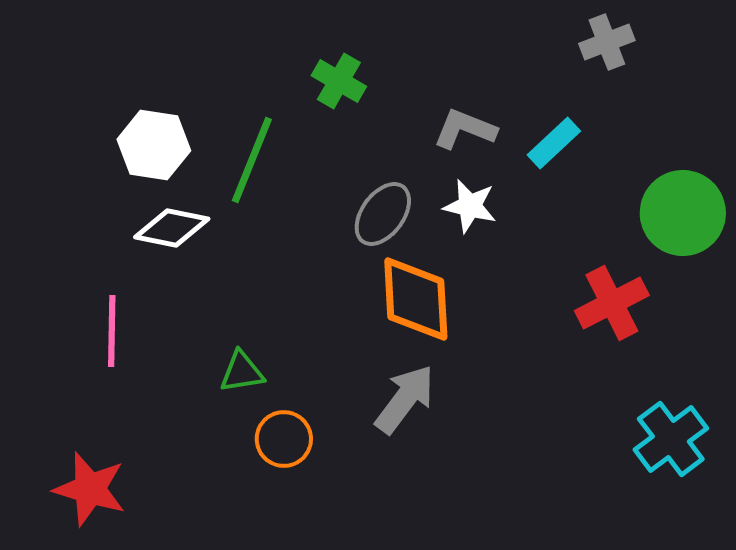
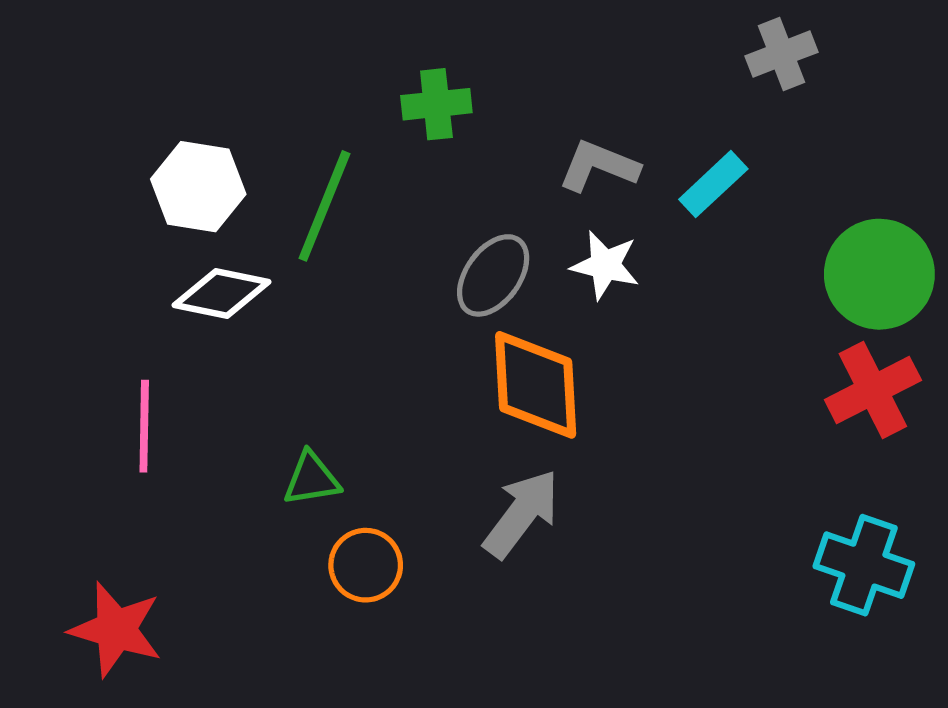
green cross: (339, 81) -> (436, 104), turned -36
red cross: (612, 303) -> (873, 390), moved
cyan cross: (671, 439) -> (864, 565), turned -34

